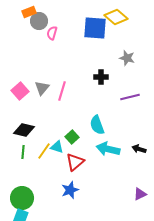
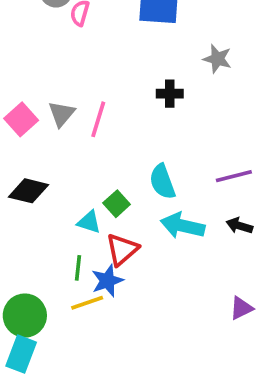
purple line: (130, 97) -> (234, 176), moved
yellow line: (44, 151) -> (87, 303), moved, turned 36
green line: (23, 152) -> (78, 268), moved
blue star: (70, 190) -> (107, 281), moved

